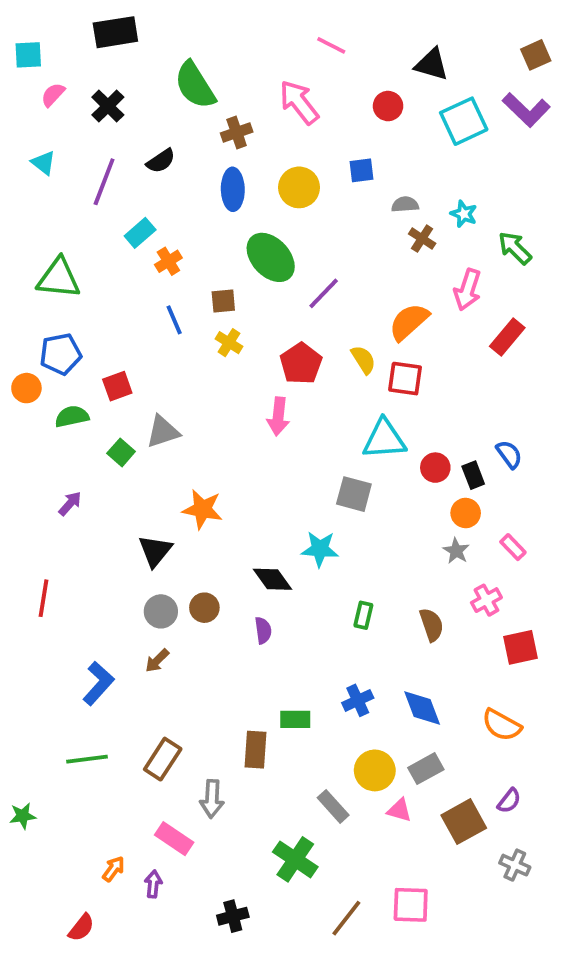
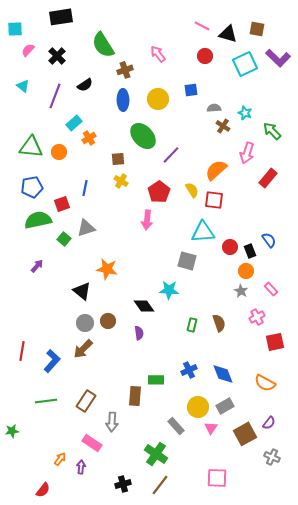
pink line: (331, 45) -> (202, 26), moved
brown square: (536, 55) -> (257, 29), moved, turned 35
pink arrow: (299, 102) -> (158, 54), size x0.7
blue line: (174, 320) -> (85, 188), moved, turned 35
orange circle: (26, 388) -> (59, 152), moved
green semicircle: (72, 416) -> (38, 220), size x1.5
black triangle: (155, 551) -> (82, 291), turned -30
red line: (43, 598) -> (22, 351), moved
brown semicircle: (432, 625) -> (219, 323), moved
brown arrow: (157, 661) -> (83, 349), size x1.5
pink triangle: (399, 810) -> (211, 428), turned 48
brown line: (346, 918) -> (160, 485), moved

